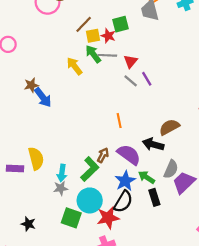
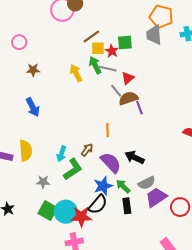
purple line: (147, 79) -> (139, 108), moved
gray line: (131, 81) -> (116, 91), moved
brown star: (31, 85) -> (33, 70), moved
blue arrow: (43, 97) -> (33, 107), moved
brown semicircle: (169, 127) -> (128, 98), moved
brown arrow: (103, 155) -> (87, 150), moved
gray semicircle: (171, 169) -> (147, 183), turned 30
cyan arrow: (62, 173) -> (61, 154), moved
cyan circle: (90, 200) -> (66, 212), moved

